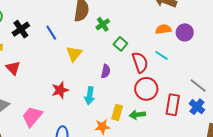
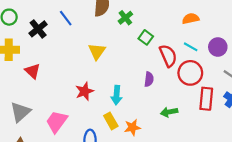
purple circle: (185, 32) -> (218, 47), moved
blue line: (51, 33) -> (66, 18), moved
purple semicircle: (106, 71) -> (149, 79), moved
red circle: (146, 89) -> (190, 73), moved
yellow rectangle: (117, 112) -> (111, 121), moved, turned -42

